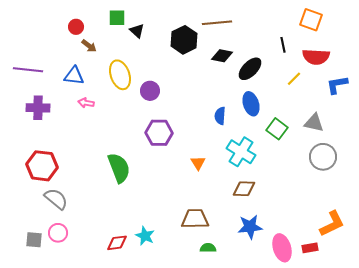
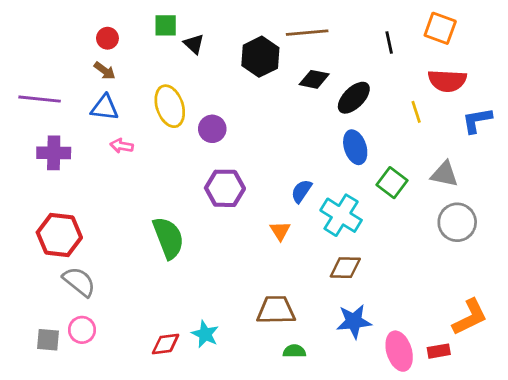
black line: (283, 45) -> (389, 42), moved
brown arrow: (89, 46) -> (105, 71), moved
yellow line: (294, 79) -> (416, 112), turned -63
blue semicircle: (220, 116) -> (301, 191), moved, turned 30

